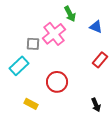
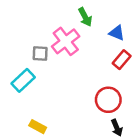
red rectangle: (100, 60) -> (122, 60), moved
red circle: (57, 82) -> (108, 100), moved

